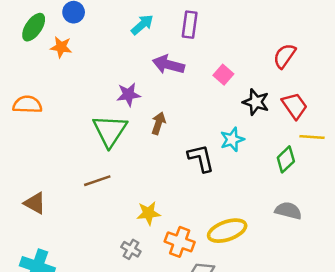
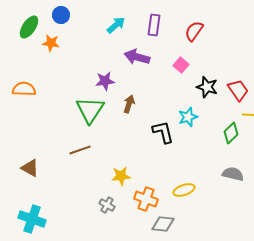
red semicircle: (285, 56) -> (194, 31), moved
yellow ellipse: (227, 231) -> (184, 190), size x0.7

